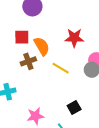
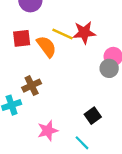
brown cross: (28, 61) -> (32, 86), moved
yellow line: (61, 68) -> (63, 34), moved

